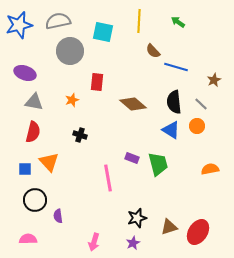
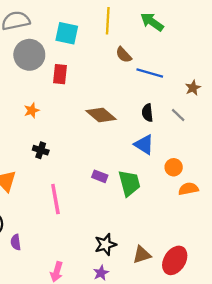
green arrow: (178, 22) -> (152, 22), size x1.5
red rectangle: (97, 82) -> (60, 74), moved
black semicircle: (174, 102) -> (147, 113), size x0.7
orange circle: (197, 126) -> (174, 167), moved
pink line: (108, 178) -> (55, 199), moved

